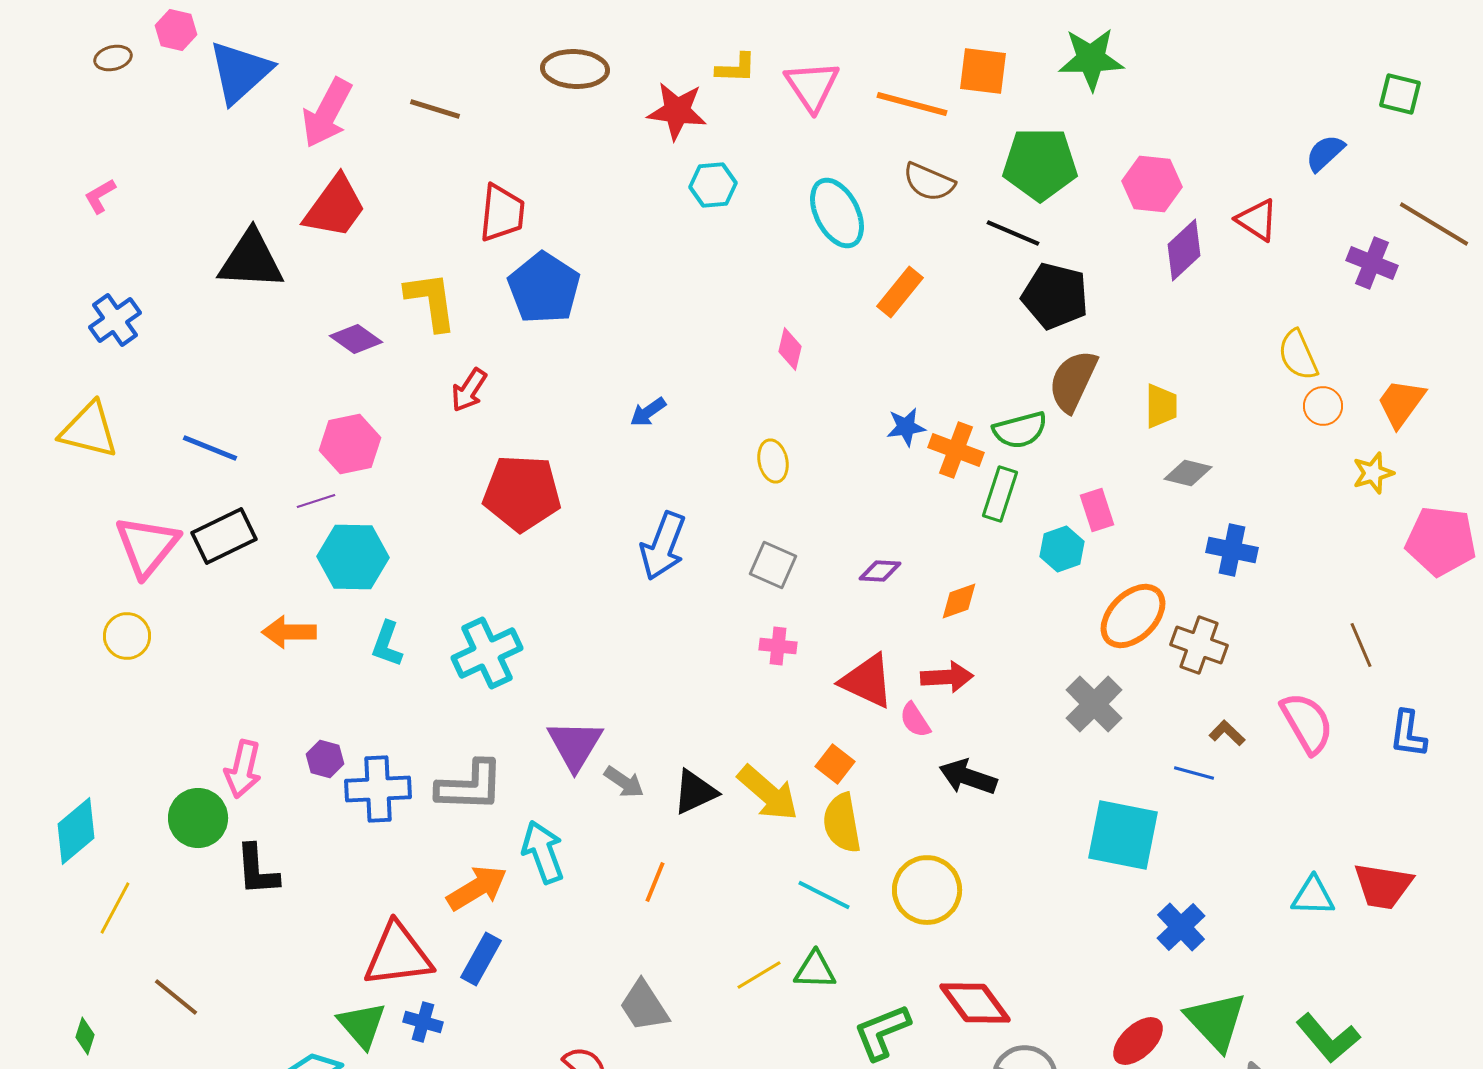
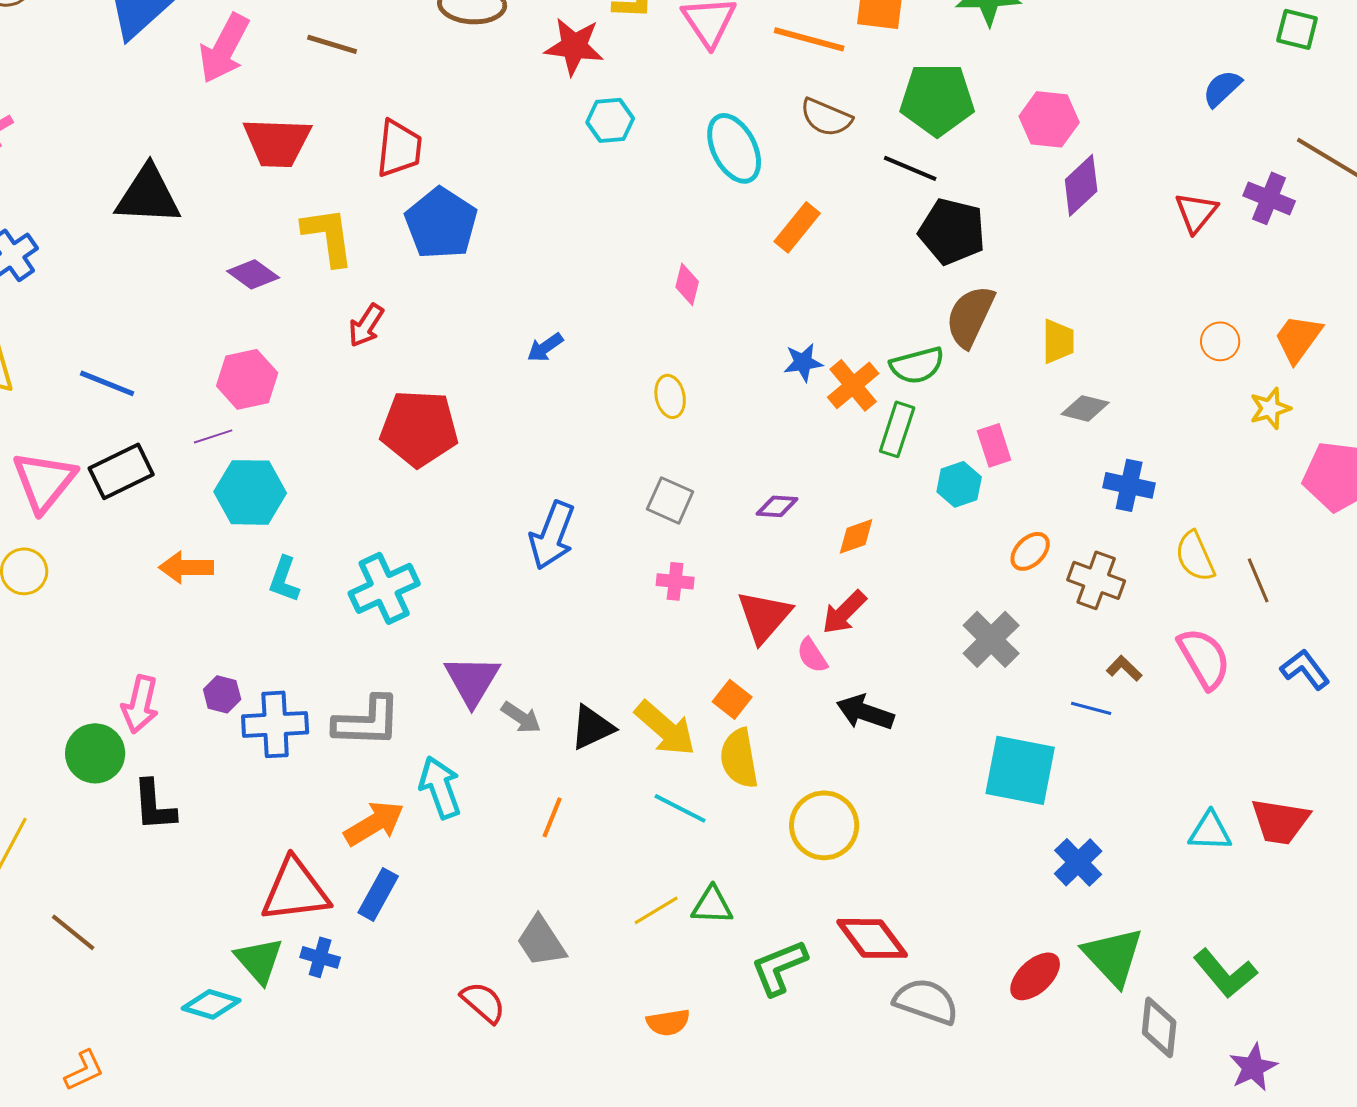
red trapezoid: (335, 207) -> (277, 142), moved, turned 56
red triangle: (1257, 220) -> (1196, 212), moved, turned 36
yellow semicircle: (1298, 355) -> (1195, 556), moved
orange cross: (956, 450) -> (853, 385), turned 30
blue arrow: (663, 546) -> (552, 535), moved
orange ellipse: (1133, 616) -> (1030, 551), size x0.6
red arrow: (947, 677) -> (844, 612), turned 138
red triangle: (867, 681) -> (764, 616), turned 46
blue L-shape: (1408, 734) -> (1305, 669), turned 135
cyan line: (824, 895) -> (680, 808), moved

